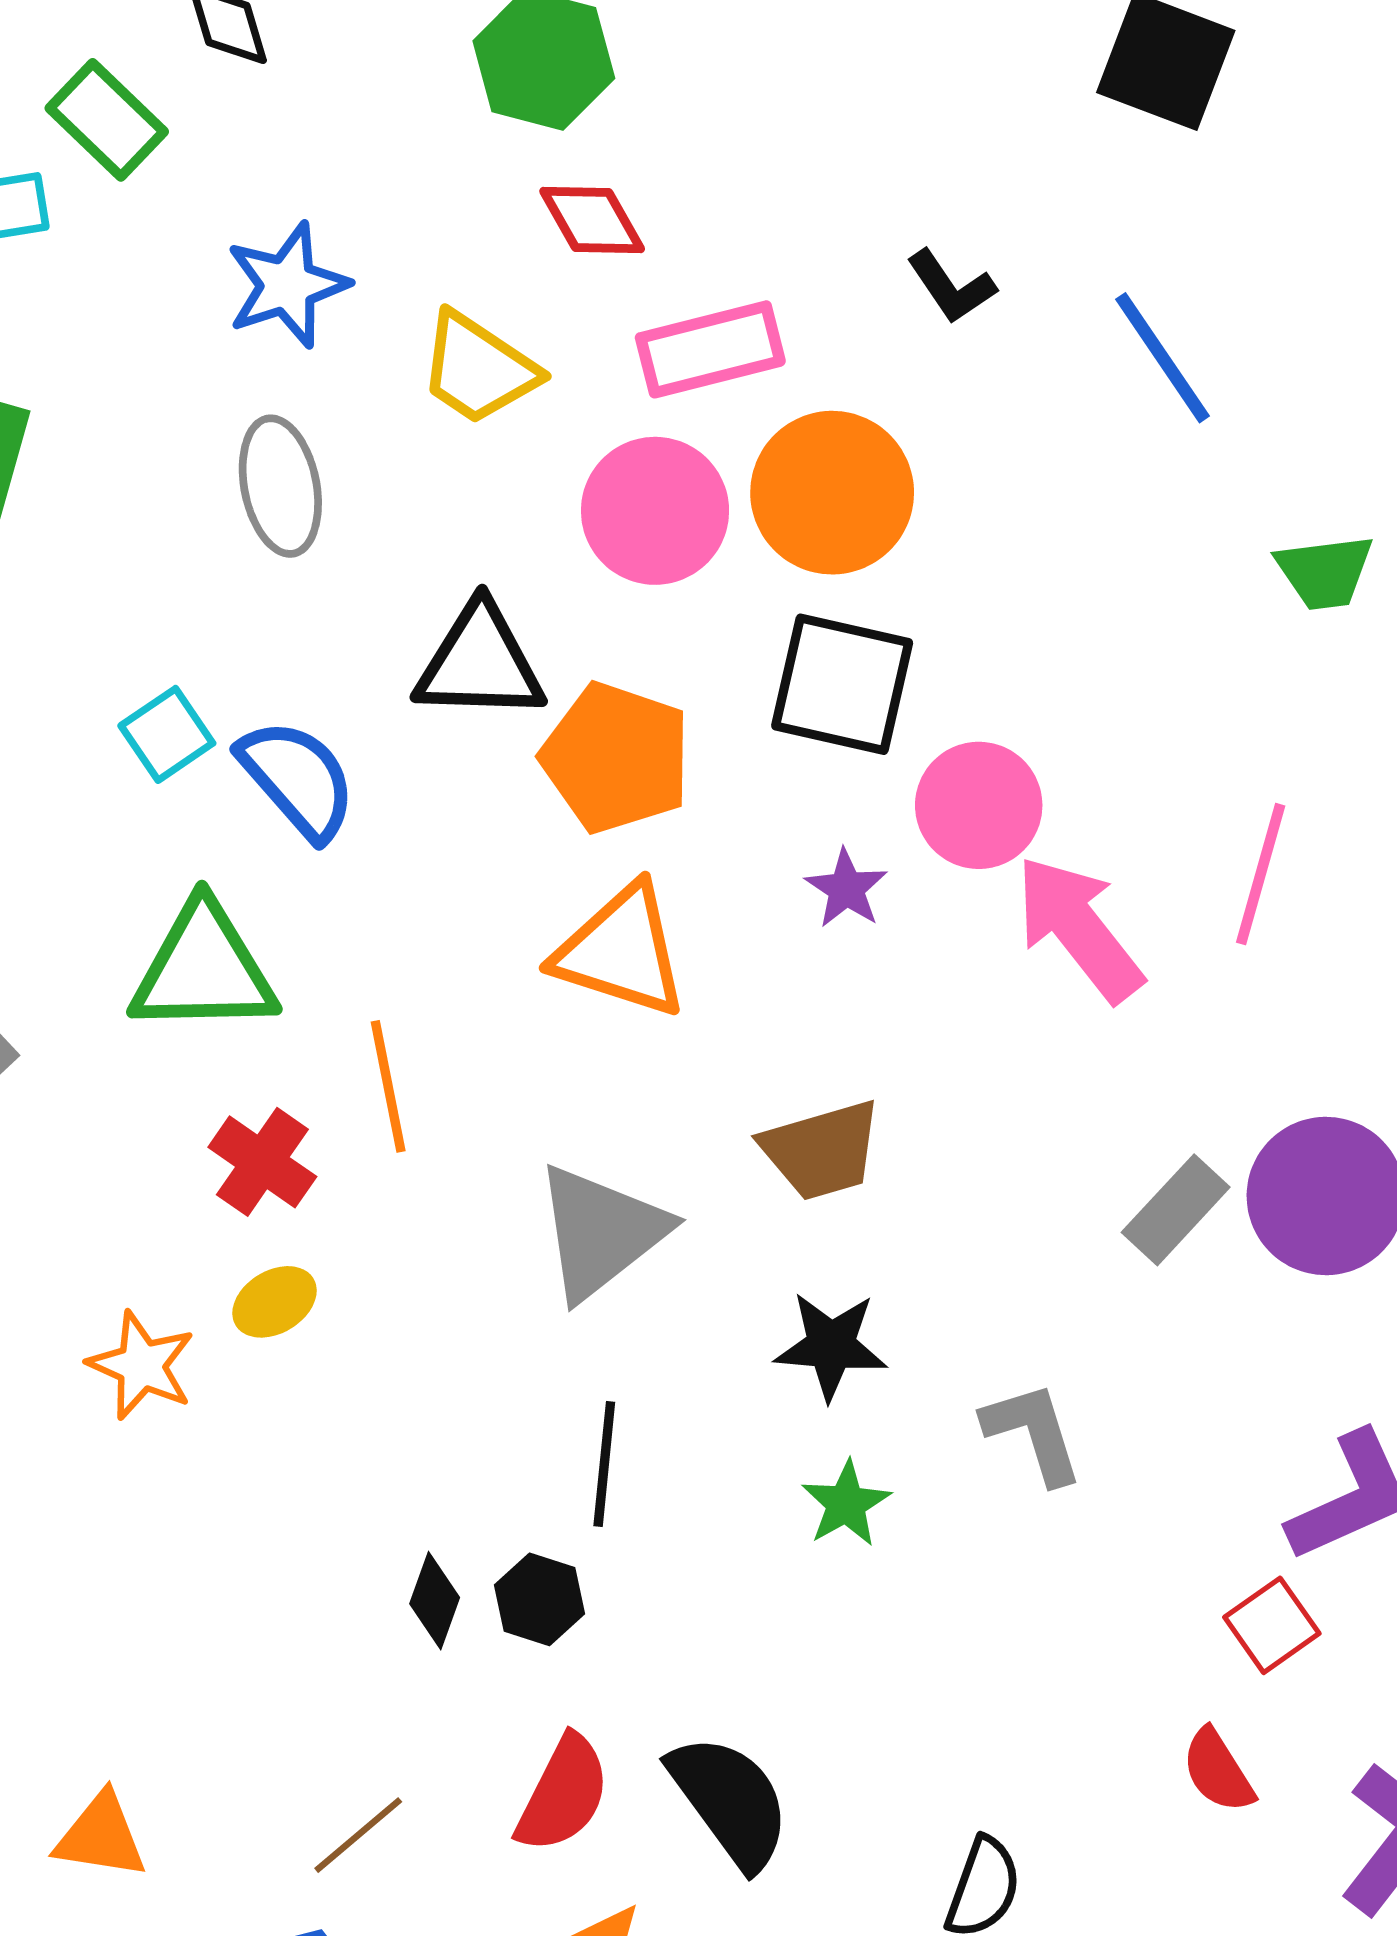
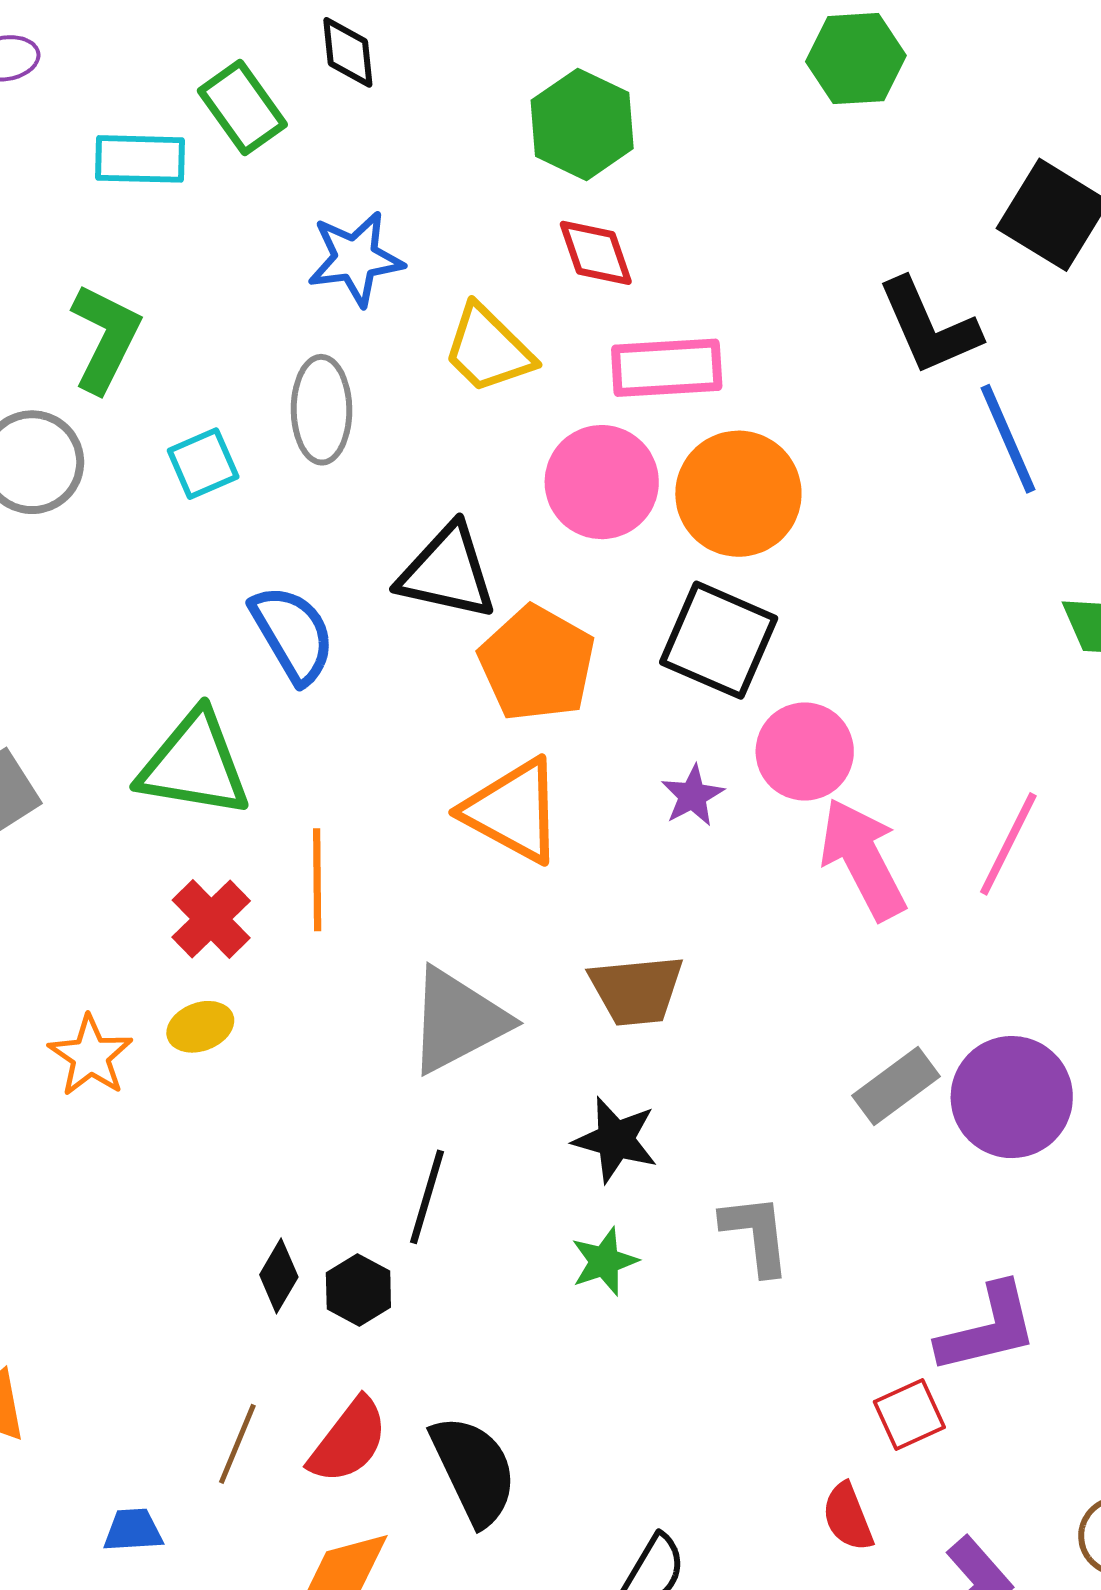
black L-shape: (951, 287) -> (929, 327), moved, size x1.6
cyan square: (167, 734) -> (203, 464), moved
brown line: (358, 1835) -> (237, 1444), moved, turned -38

